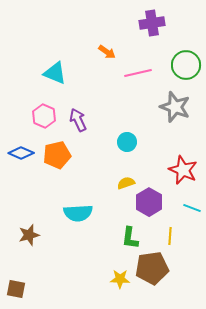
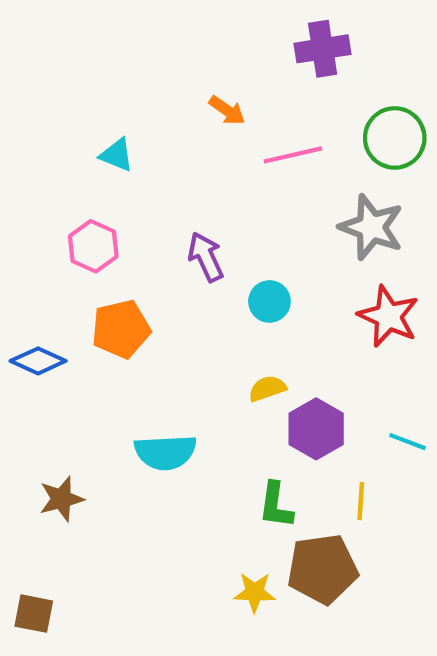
cyan triangle: (55, 73) -> (117, 155), size x0.7
purple arrow: (78, 120) -> (206, 257), moved
blue diamond: (21, 153) -> (38, 361), moved
red star: (183, 170) -> (388, 316), moved

